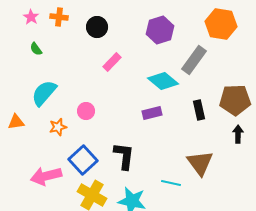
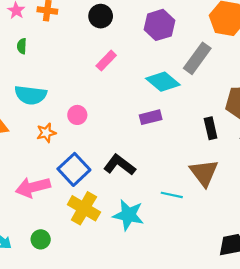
black circle: (97, 27) -> (101, 16), moved
green semicircle: (36, 49) -> (22, 46), turned 40
cyan semicircle: (44, 93) -> (31, 95), turned -124
black rectangle: (199, 110) -> (211, 128), moved
black L-shape: (124, 156) -> (120, 165), turned -60

